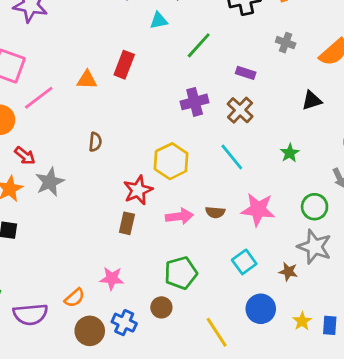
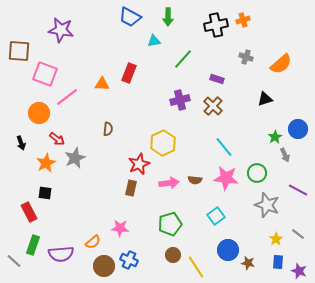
green star: (290, 153) -> (275, 137), moved
cyan line: (232, 157) -> (224, 147), moved
green circle: (315, 207) -> (257, 173), moved
brown star: (288, 272) -> (248, 263), moved
brown circle: (161, 307) -> (173, 255), moved
yellow star: (302, 321) -> (276, 239), moved

